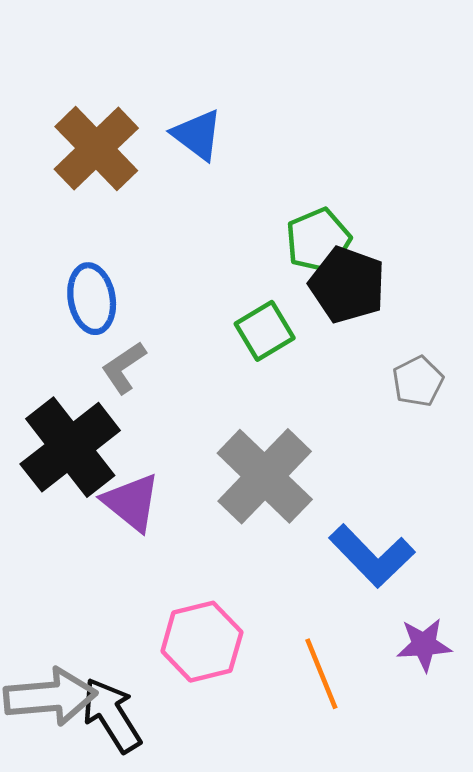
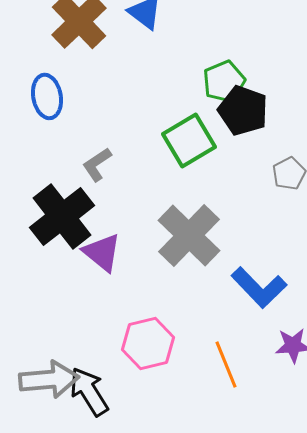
blue ellipse: (92, 299) -> (47, 96), moved
green square: (265, 331) -> (189, 140), size x1.4

